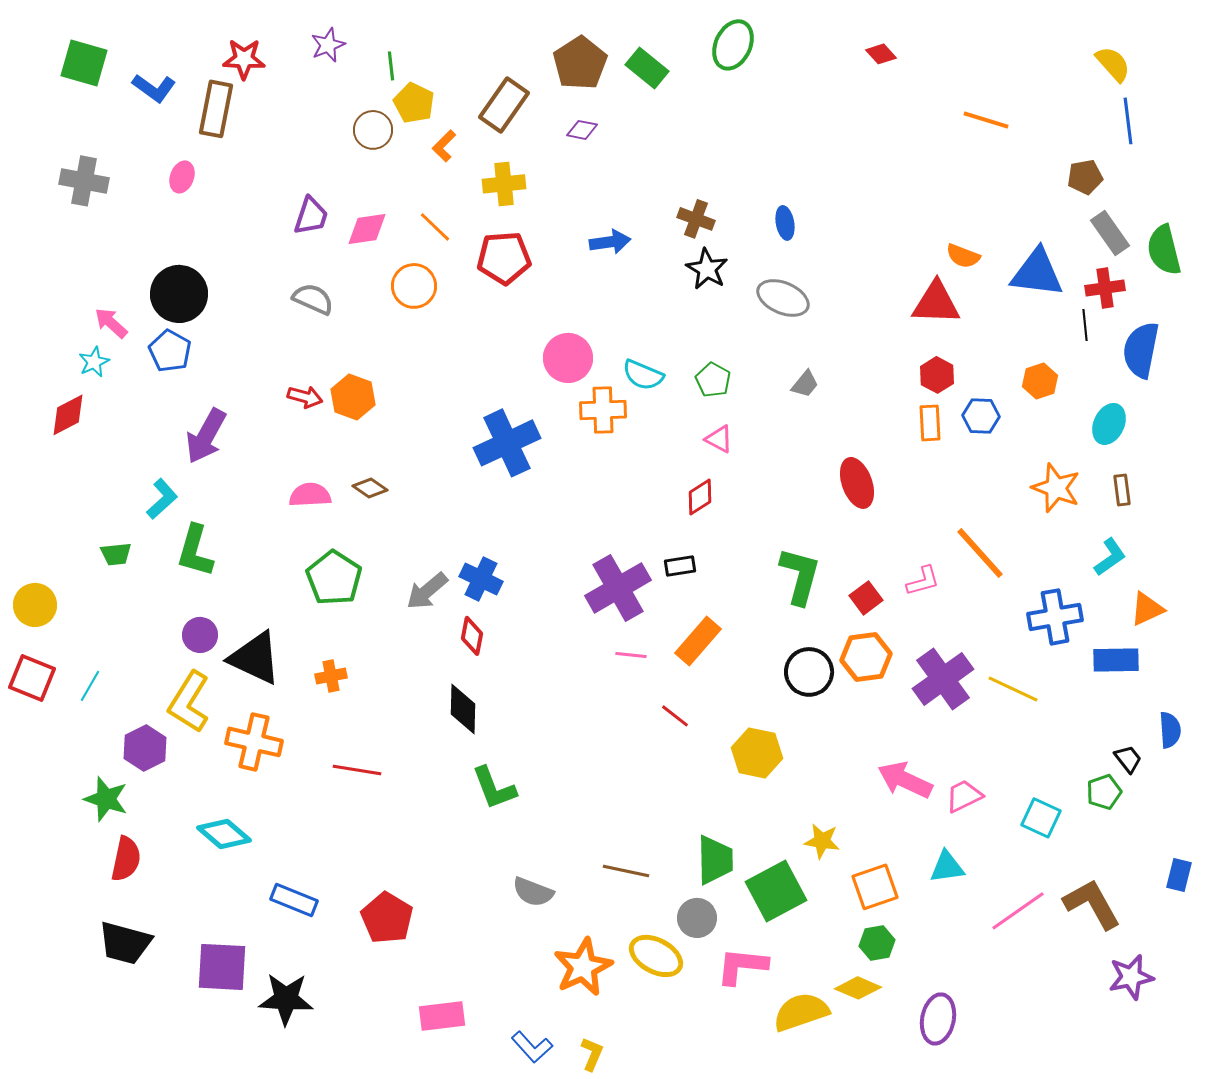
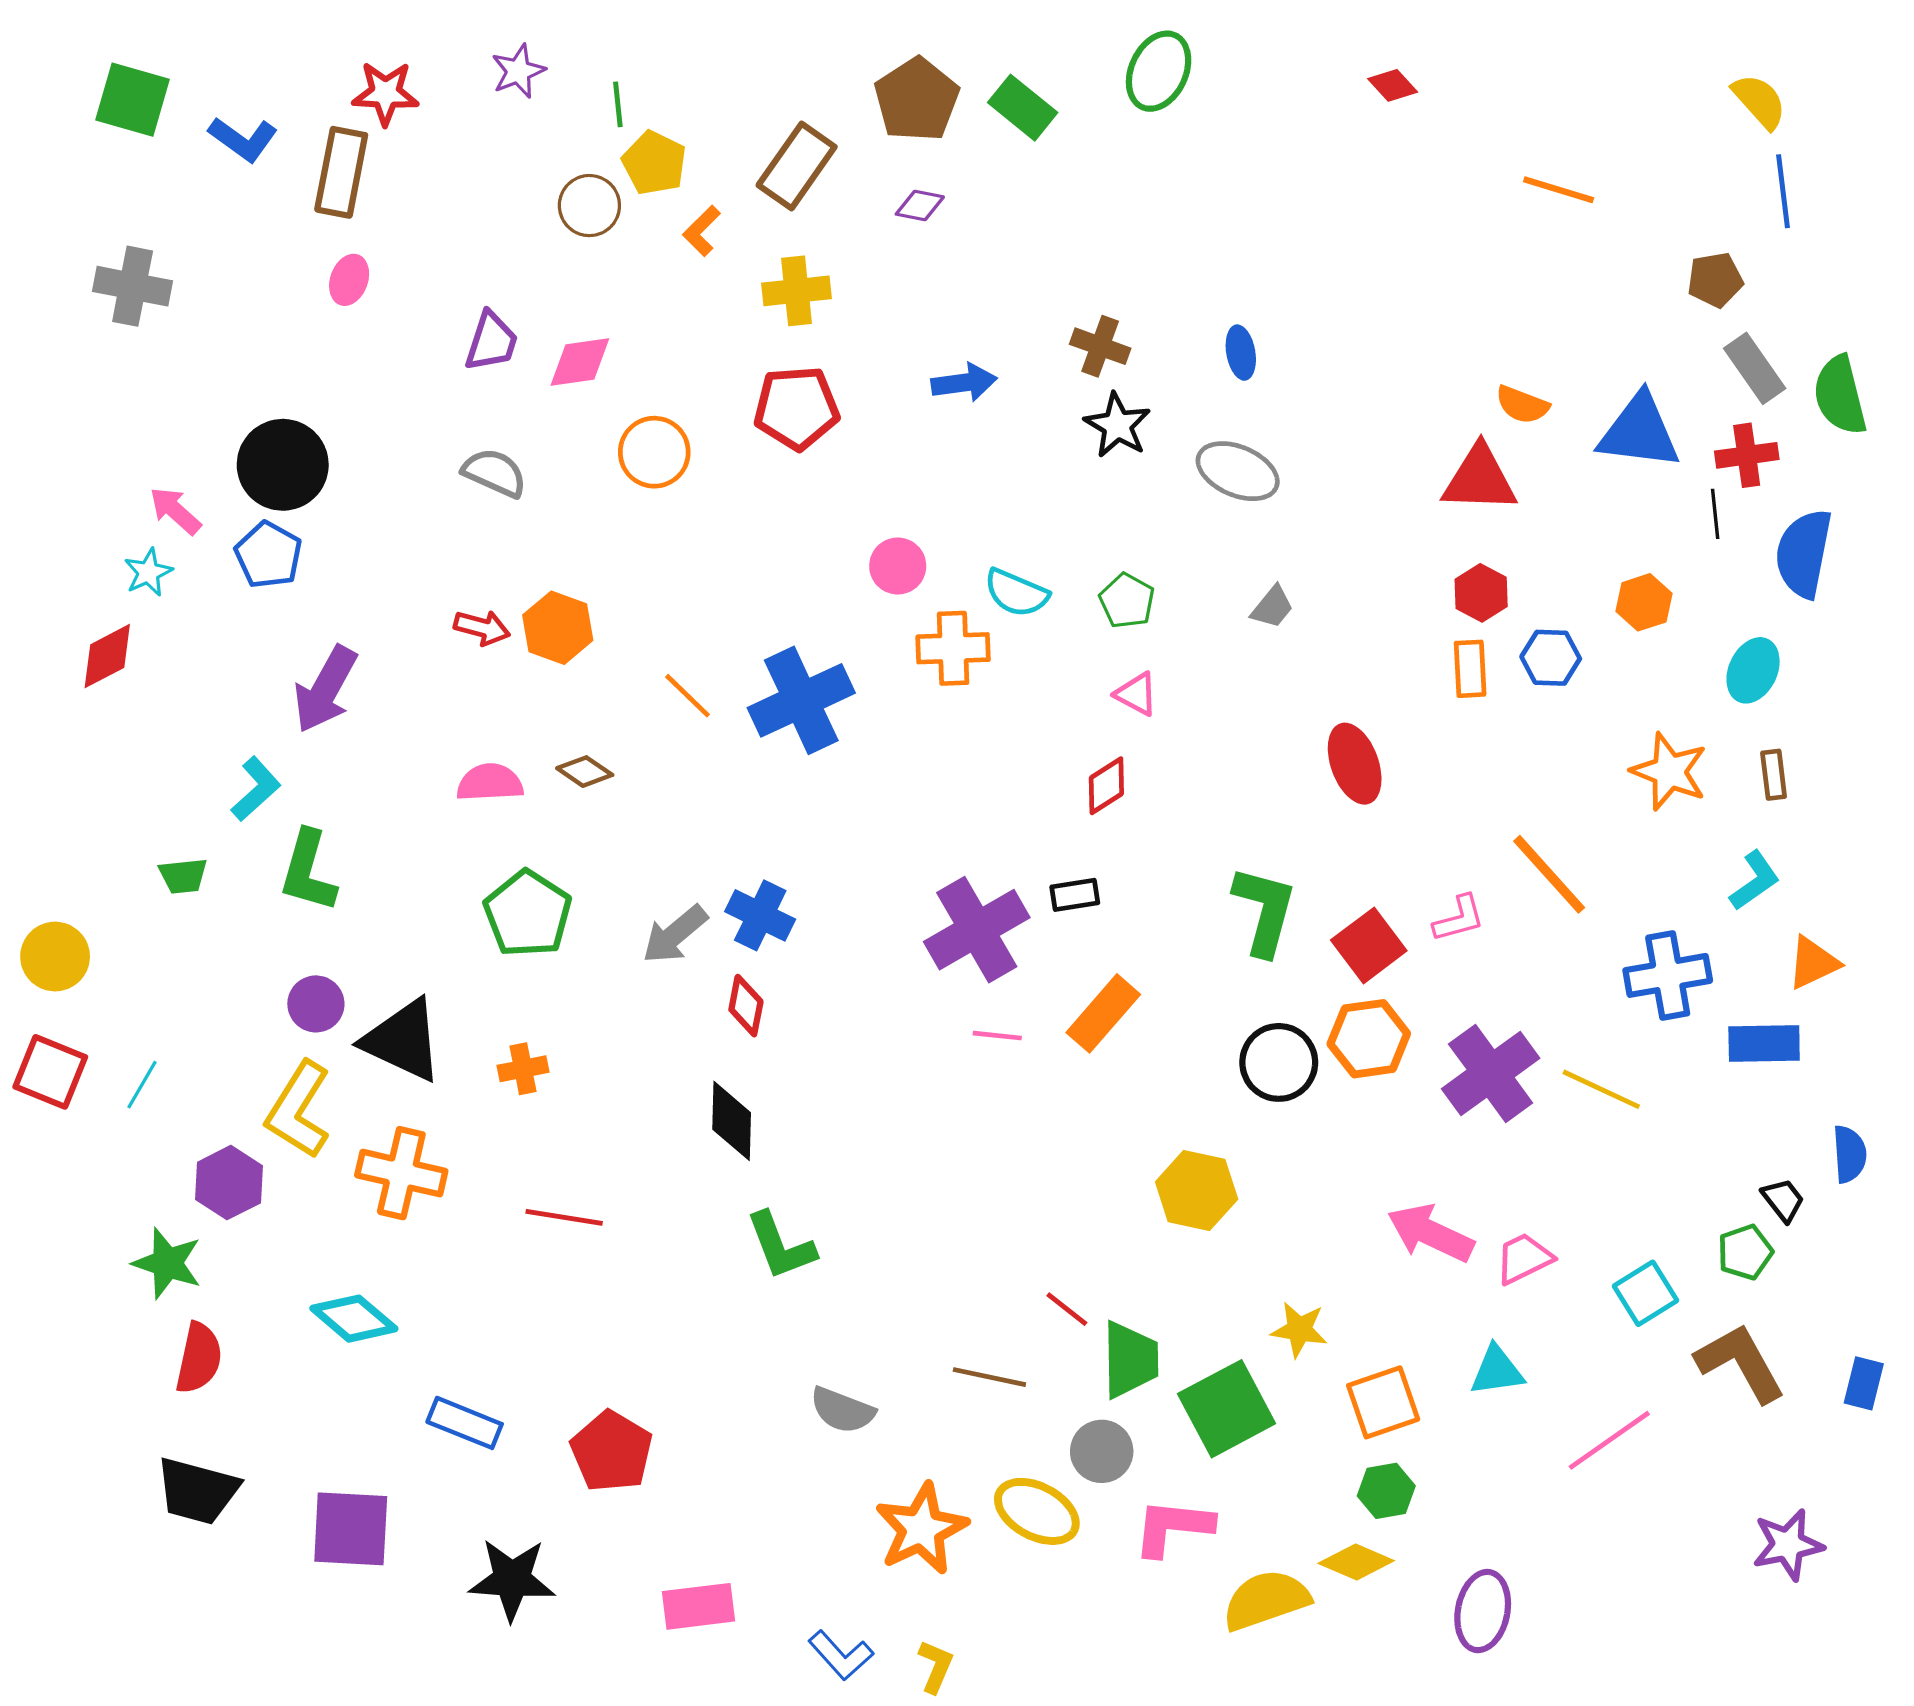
pink ellipse: (182, 177) -> (349, 280), moved
orange line: (435, 227) -> (687, 696), moved
pink circle: (568, 358) -> (898, 566), size x0.7
red square: (866, 598) -> (1369, 945), size x1.4
red line: (675, 716) -> (1067, 1309), moved
cyan square: (1041, 818) -> (1646, 1293), turned 33
brown L-shape: (1092, 904) -> (1740, 1363), moved
black star: (286, 999) -> (512, 1579), moved

